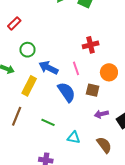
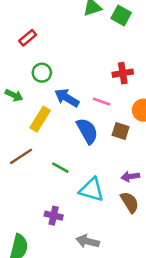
pink line: (76, 68) -> (102, 102), turned -56
purple arrow: (101, 114) -> (130, 177), moved
brown line: (17, 116) -> (21, 156), turned 30
cyan triangle: (74, 138) -> (92, 190), size x1.5

